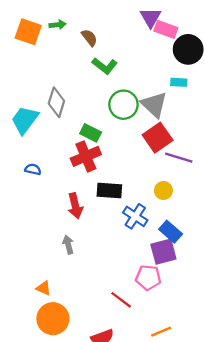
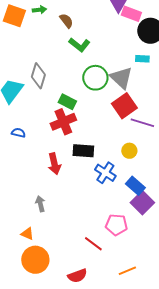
gray arrow: (68, 245) -> (40, 204), moved
purple square: (163, 252) -> (142, 203), moved, turned -30

